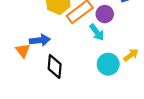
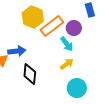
yellow arrow: (131, 55) -> (67, 64), moved
cyan circle: (108, 64) -> (77, 88), moved

